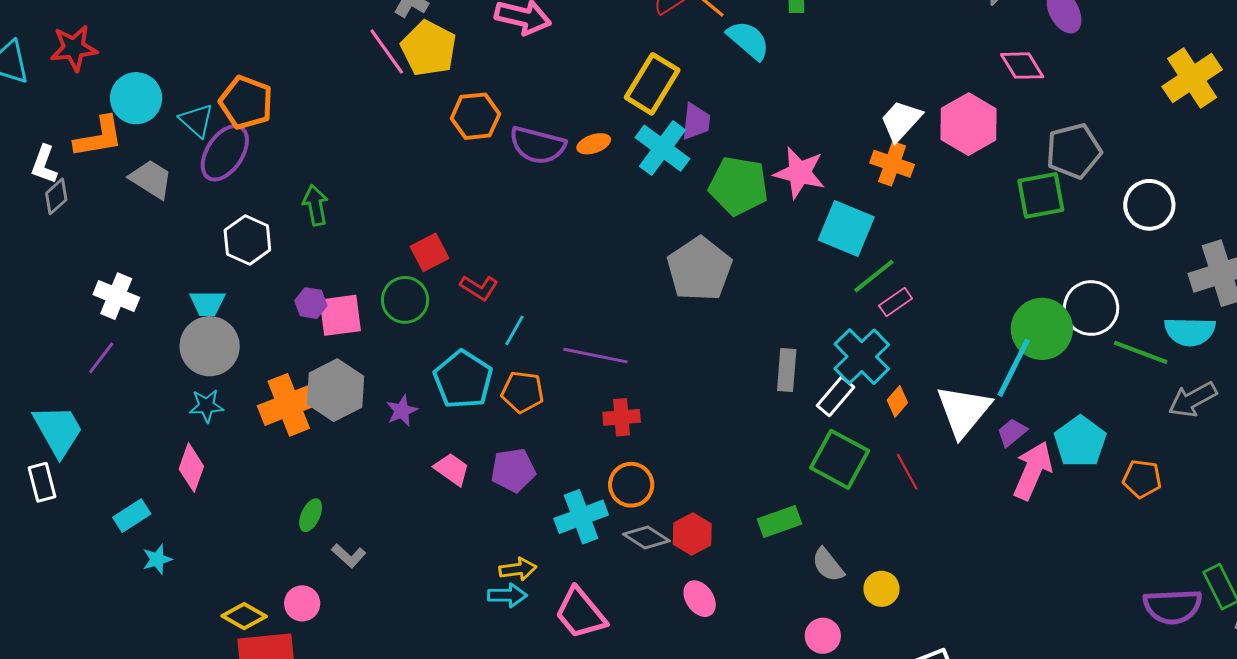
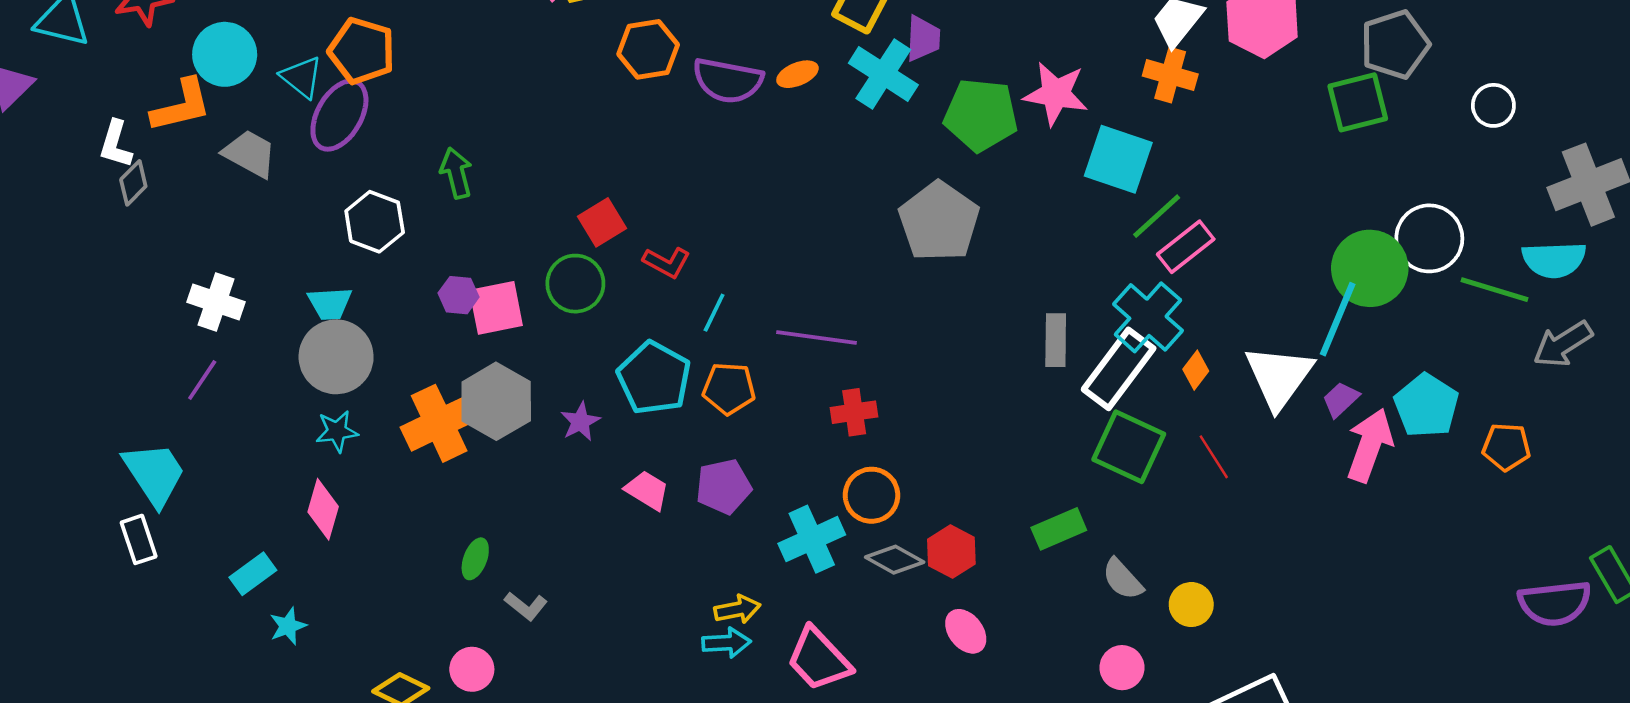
white circle: (1149, 205) -> (1493, 105), size x0.7
pink rectangle: (896, 302) -> (1186, 247), size x1.4
white rectangle: (836, 396) -> (1119, 369), size x1.6

